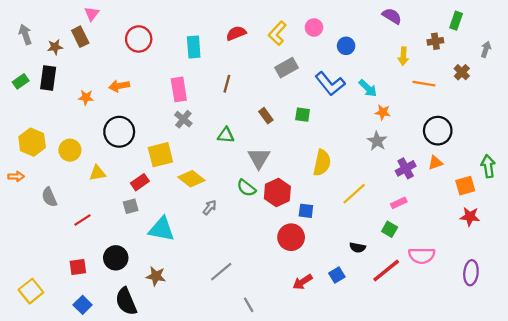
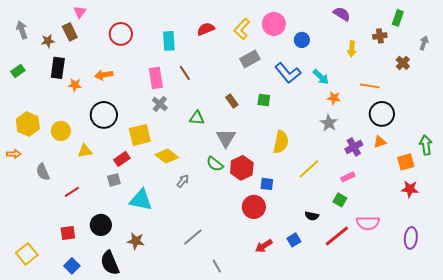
pink circle: (314, 28) -> (274, 24), size x1.5
black rectangle: (48, 78) -> (58, 68), moved
brown line: (227, 84) -> (185, 73), moved, turned -49
orange line: (424, 84) -> (370, 86), moved

